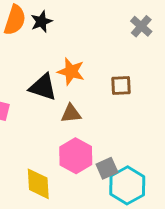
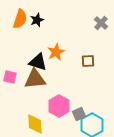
orange star: (71, 71) -> (56, 52), turned 30
brown triangle: (71, 114) -> (35, 79), moved, size x1.6

